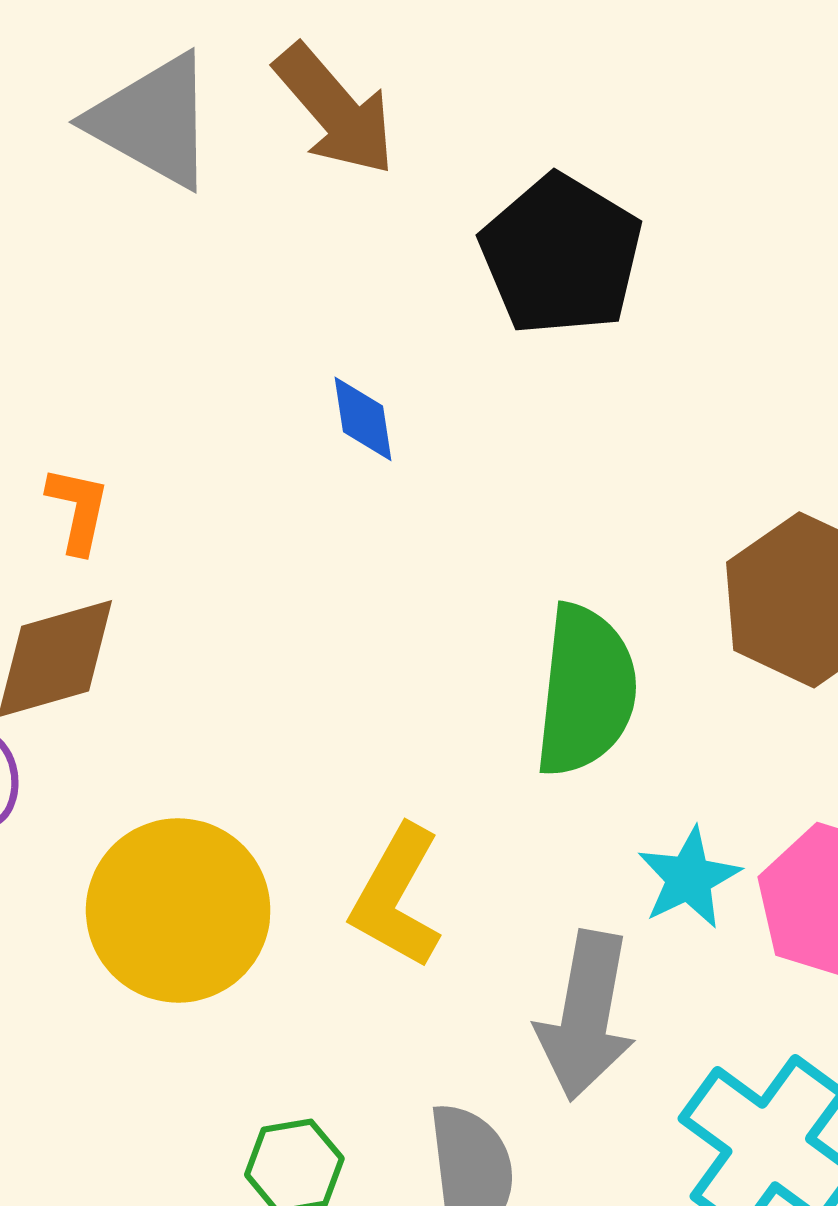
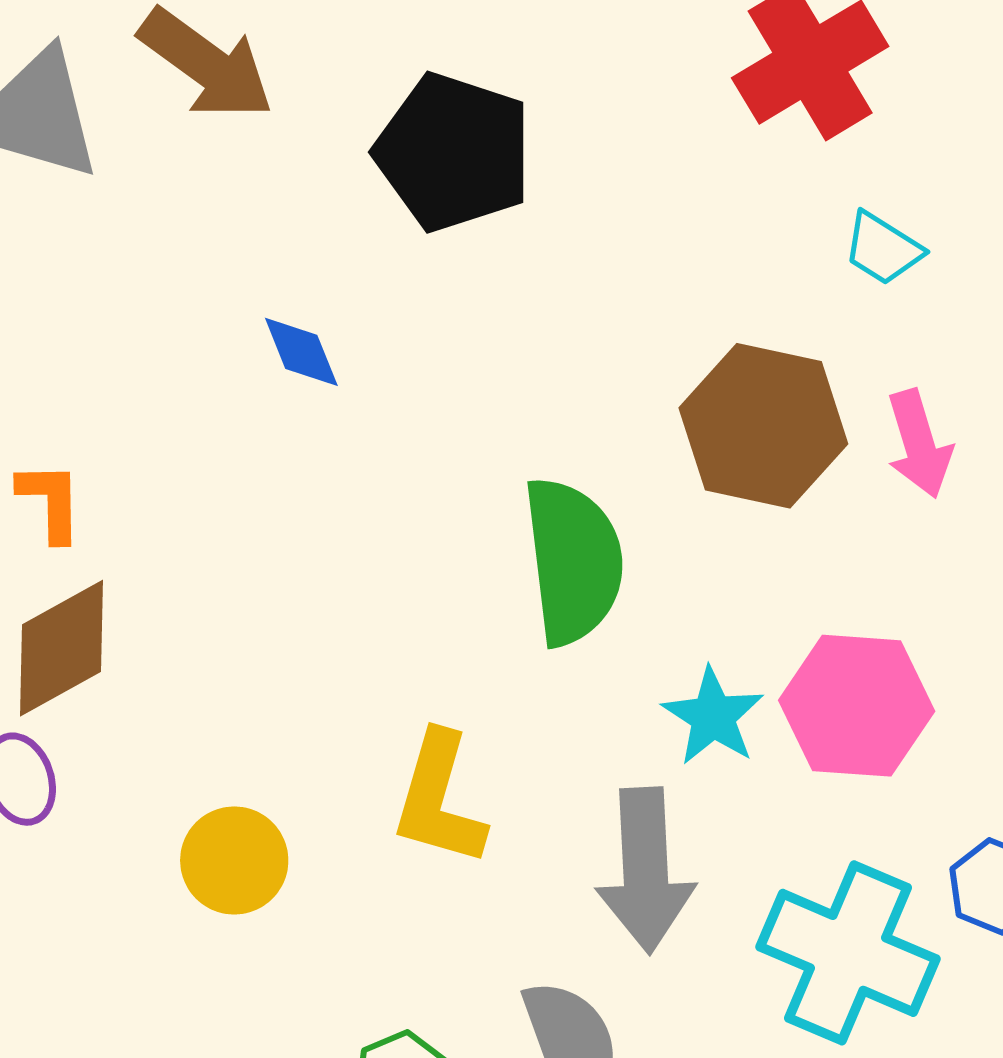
yellow circle: (178, 910) -> (234, 860), size x0.6

